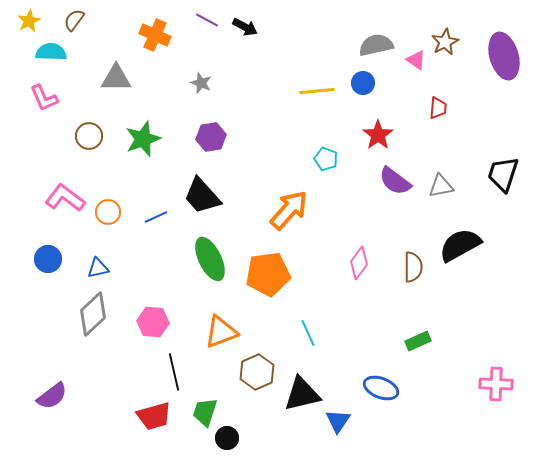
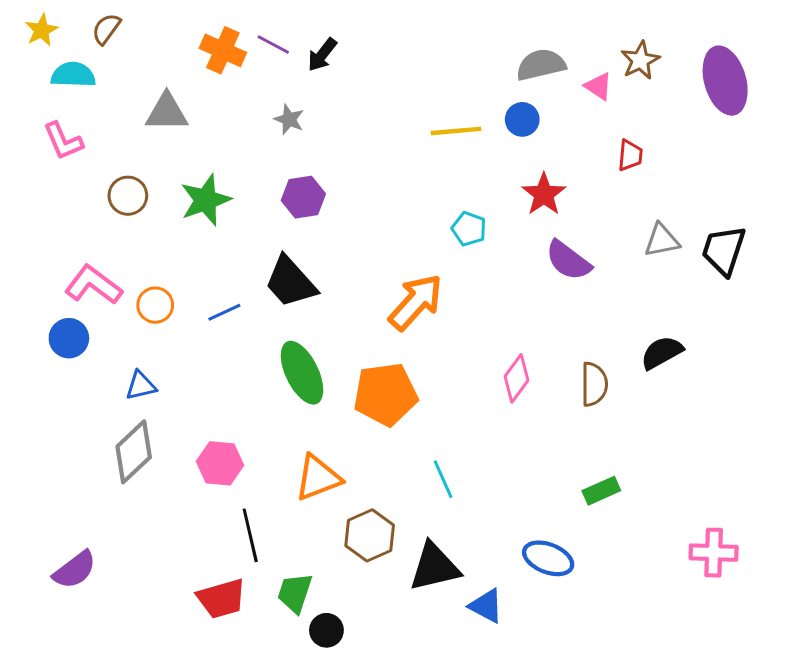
purple line: (207, 20) -> (273, 45), moved
black arrow: (245, 27) -> (322, 55), moved, turned 100
gray triangle: (441, 186) -> (662, 240), moved
black semicircle: (460, 245) -> (662, 353), size x0.7
blue circle: (48, 259) -> (69, 338), moved
blue triangle: (338, 421) -> (486, 606), turned -36

